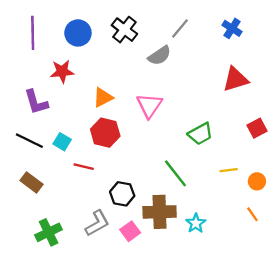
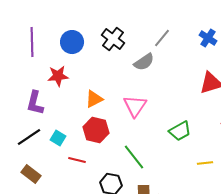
purple L-shape: (36, 102) -> (35, 103), turned 30
black line: (29, 141) -> (29, 137), turned -60
green line: (175, 173) -> (134, 157), moved

